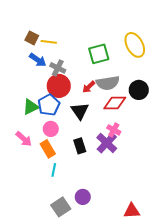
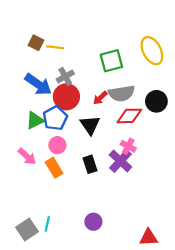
blue arrow: (38, 60) -> (38, 84), moved, size x1.4
gray cross: (58, 68) -> (65, 77), turned 35
cyan line: (54, 170) -> (47, 224), moved
gray square: (61, 207) -> (27, 230), moved

